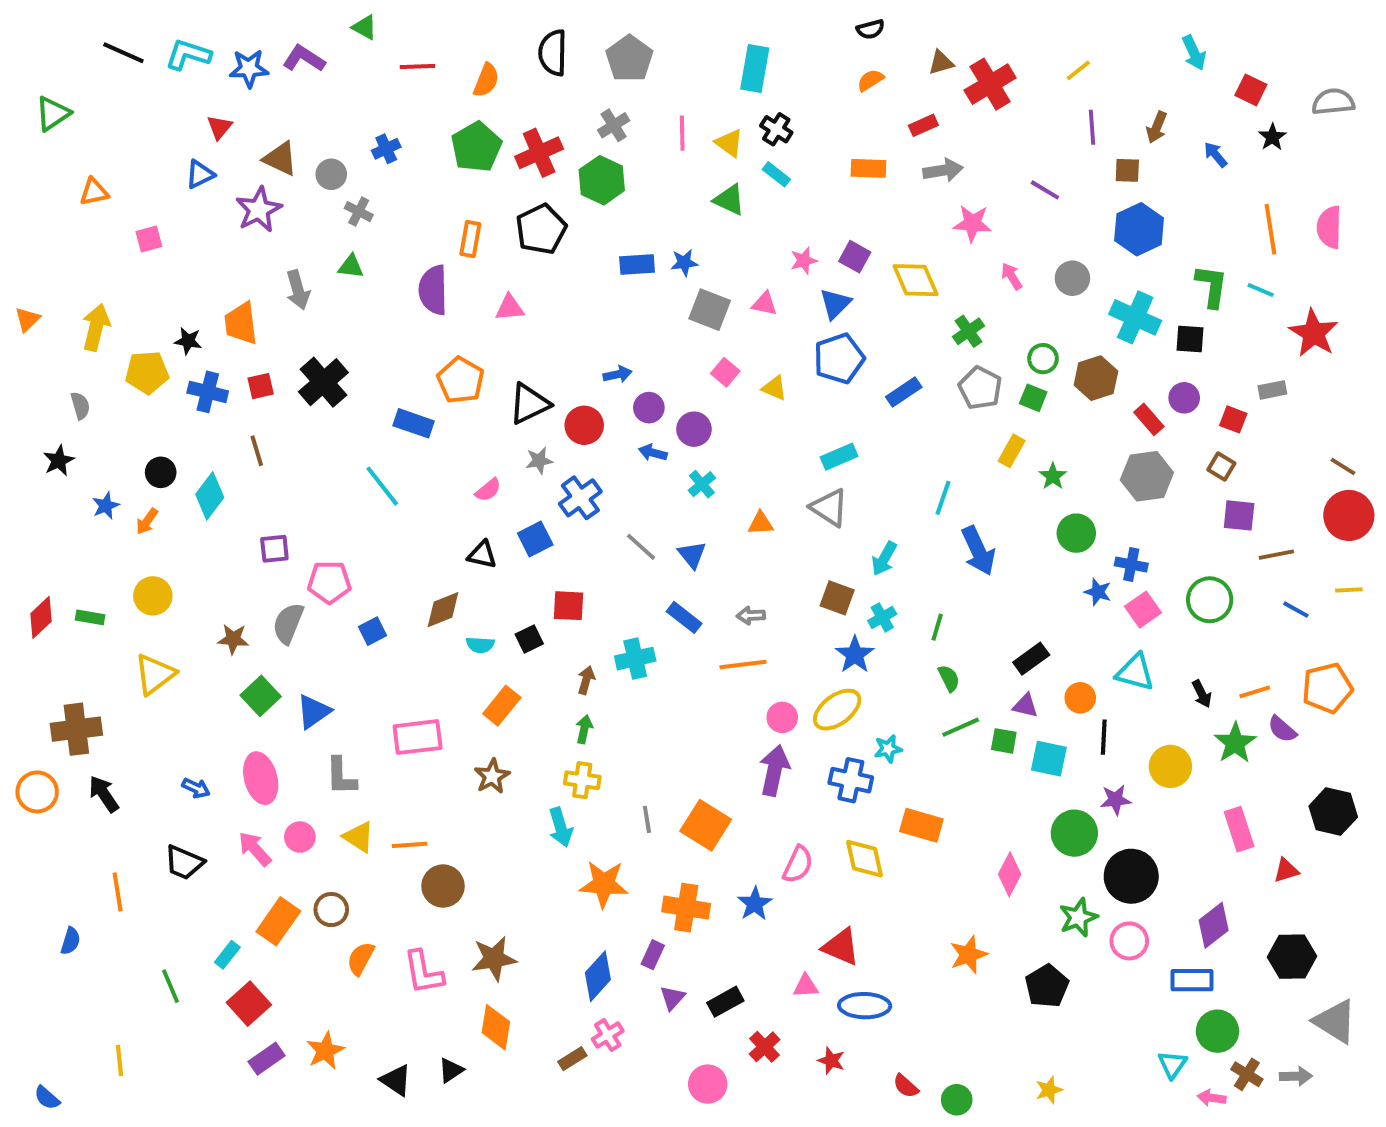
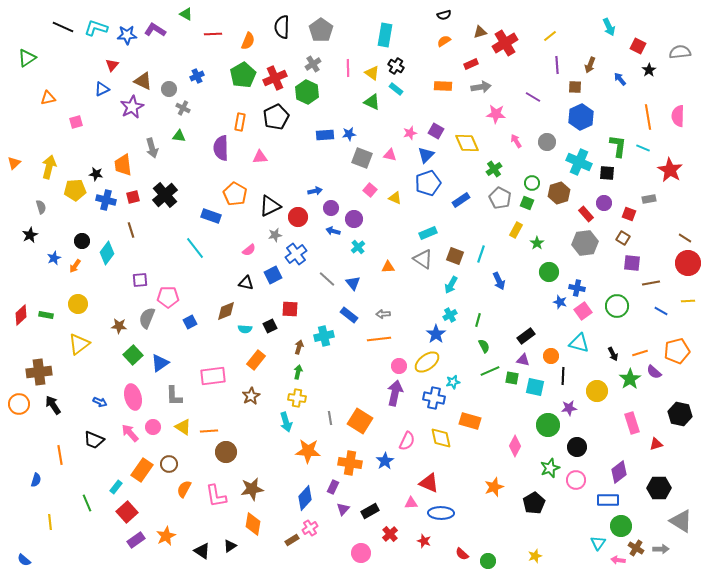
blue arrow: (978, 551) -> (499, 281), size x0.7
brown square: (837, 598) -> (455, 256), moved
black circle: (1131, 876) -> (577, 447), size x0.7
yellow line: (119, 1061) -> (50, 522), moved

